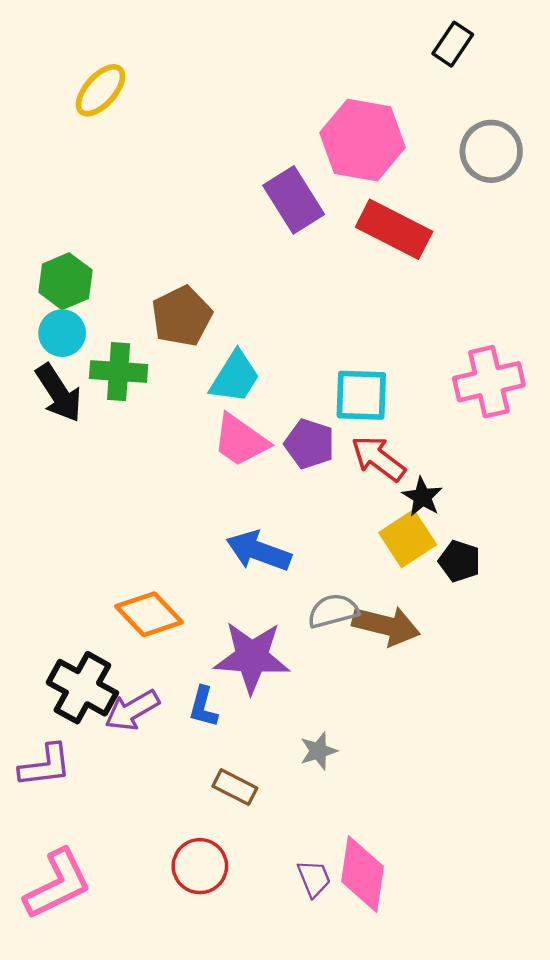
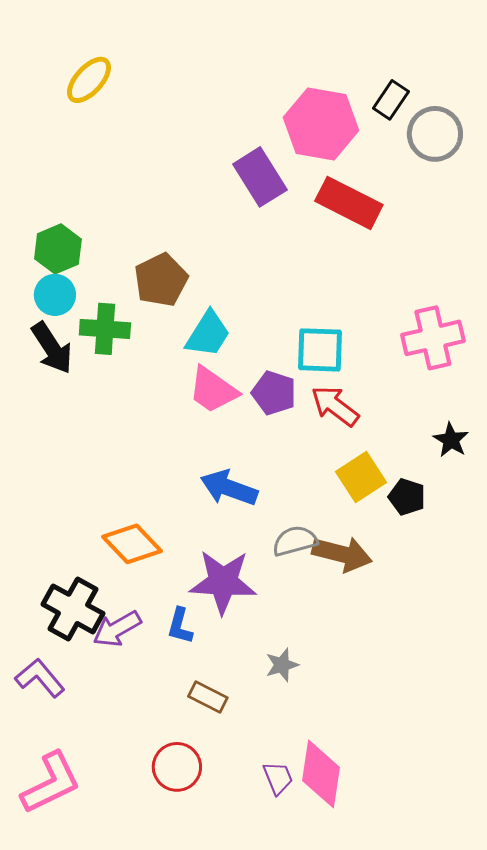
black rectangle: (453, 44) -> (391, 100), moved
black star: (422, 497) -> (451, 440), moved
purple L-shape: (45, 766) -> (40, 678), turned -123

